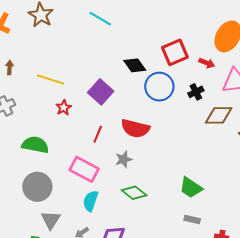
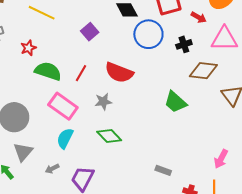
purple square: (101, 92) -> (90, 32), size x0.7
red star: (64, 108) -> (28, 48), moved
green semicircle: (35, 145) -> (48, 71), moved
green trapezoid: (191, 188) -> (175, 102), moved

